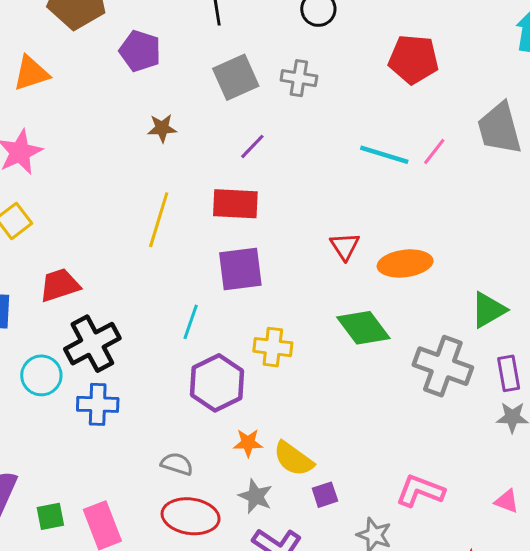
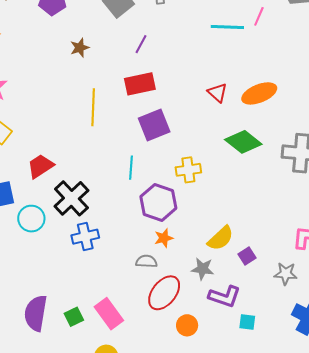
cyan circle: (41, 375) -> (31, 219), moved
orange star: (248, 443) -> (164, 238), moved
yellow semicircle: (293, 459) -> (221, 238), turned -64
red ellipse: (191, 516) -> (164, 293), turned -45

